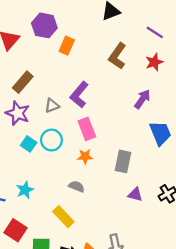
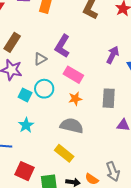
purple arrow: (142, 99) -> (113, 55), moved
pink rectangle: (87, 129) -> (73, 75), turned -30
gray semicircle: (77, 187) -> (72, 126), size x1.6
cyan star: (25, 190) -> (26, 125), moved

